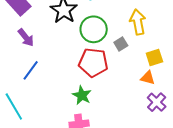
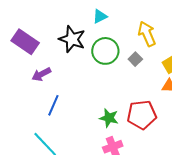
purple arrow: (26, 38) -> (41, 74), turned 114
red pentagon: (93, 63) -> (142, 115), moved

